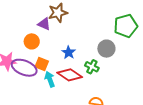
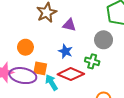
purple triangle: (44, 24) -> (69, 25), moved

